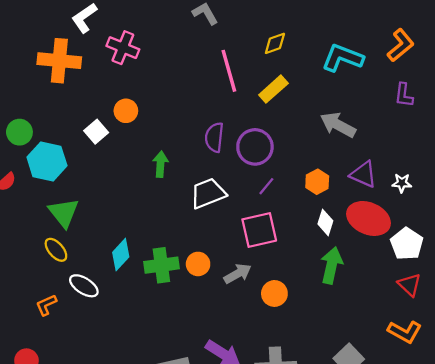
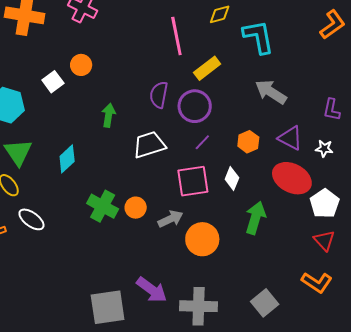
cyan L-shape: (343, 58) -> (258, 37), moved, turned 54
yellow rectangle: (273, 89) -> (207, 68), moved
purple L-shape: (404, 95) -> (332, 110), moved
white diamond: (325, 222) -> (232, 179), moved
cyan diamond: (121, 255) -> (67, 159), moved
green cross: (161, 265) -> (103, 206), turned 32
orange circle: (274, 293) -> (202, 239), size x1.4

